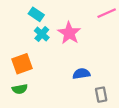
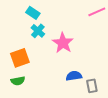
pink star: (69, 33) -> (63, 43), moved
blue semicircle: (81, 74) -> (74, 76), moved

